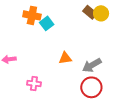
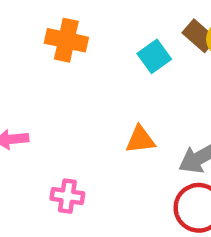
cyan square: (47, 23) -> (154, 56), moved

